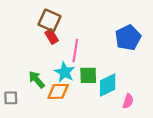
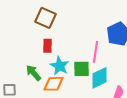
red rectangle: (52, 37) -> (47, 46), moved, turned 32
pink line: (75, 51) -> (95, 52), moved

